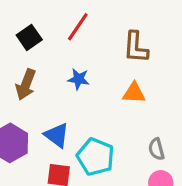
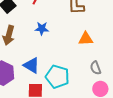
orange triangle: (134, 93) -> (86, 39), moved

